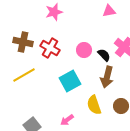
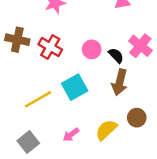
yellow line: (24, 75) -> (38, 99), moved
yellow semicircle: (94, 105) -> (106, 130), moved, turned 66

